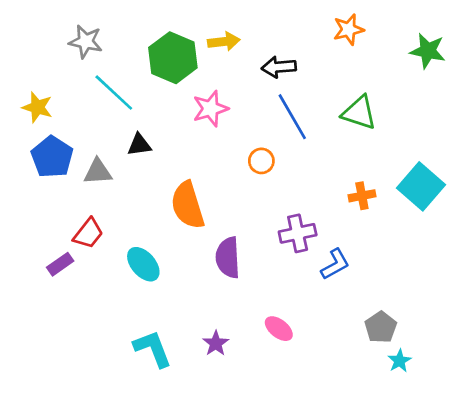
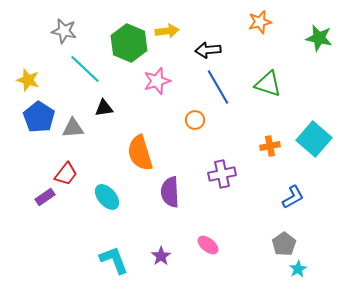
blue L-shape: (335, 264) -> (293, 197), moved

